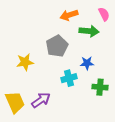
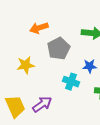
orange arrow: (69, 15) -> (39, 28), moved
cyan cross: (69, 78) -> (71, 82), turned 35

